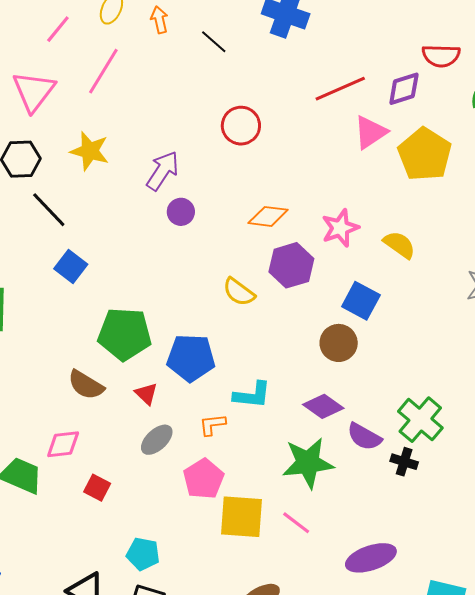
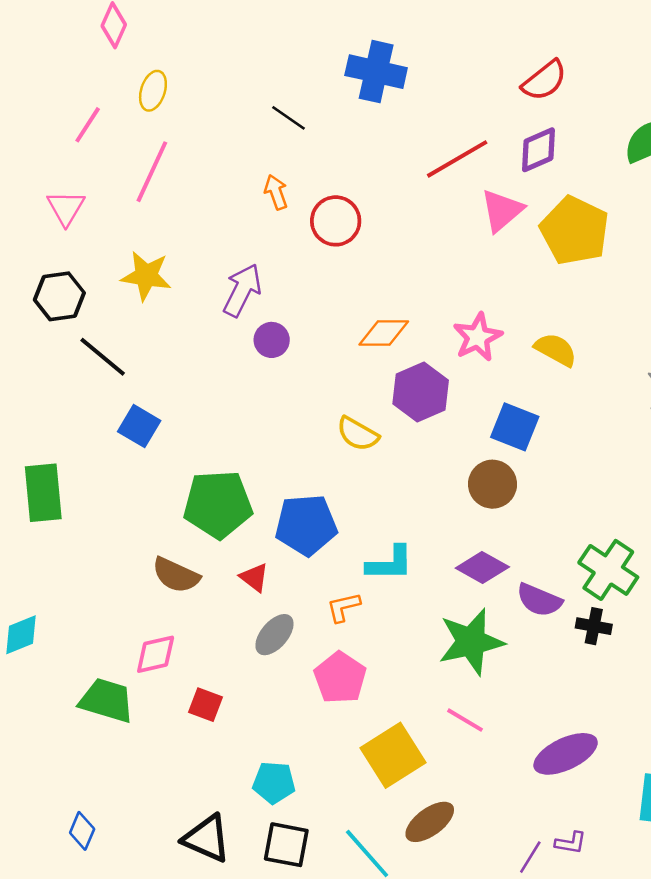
orange arrow: (159, 20) -> (276, 192), moved
red semicircle: (441, 56) -> (544, 80), moved, turned -33
pink triangle: (34, 91) -> (66, 208), size x0.7
yellow square: (241, 517) -> (393, 755), moved, turned -30

